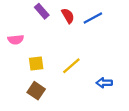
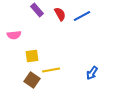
yellow line: (71, 66) -> (51, 70), moved, turned 30
blue arrow: (104, 83) -> (92, 73), turned -56

